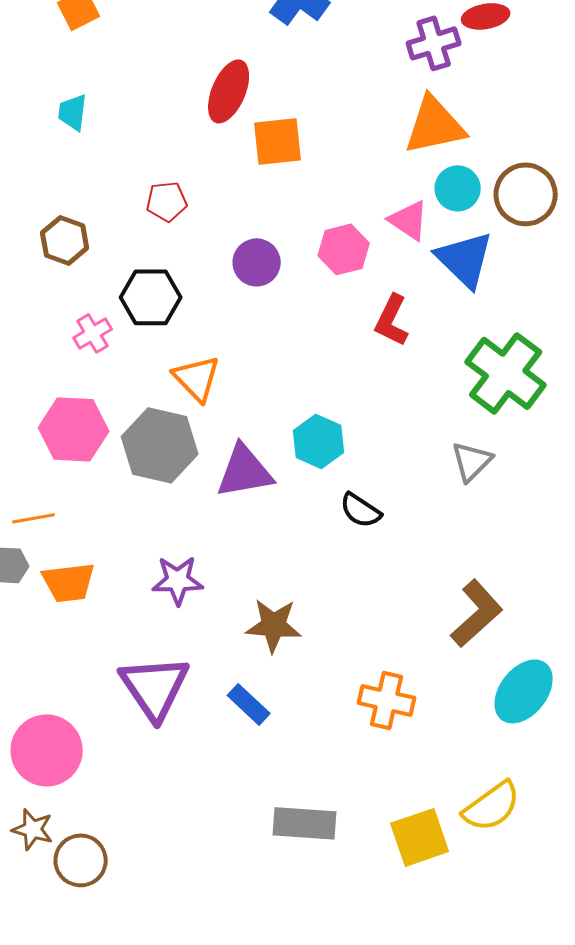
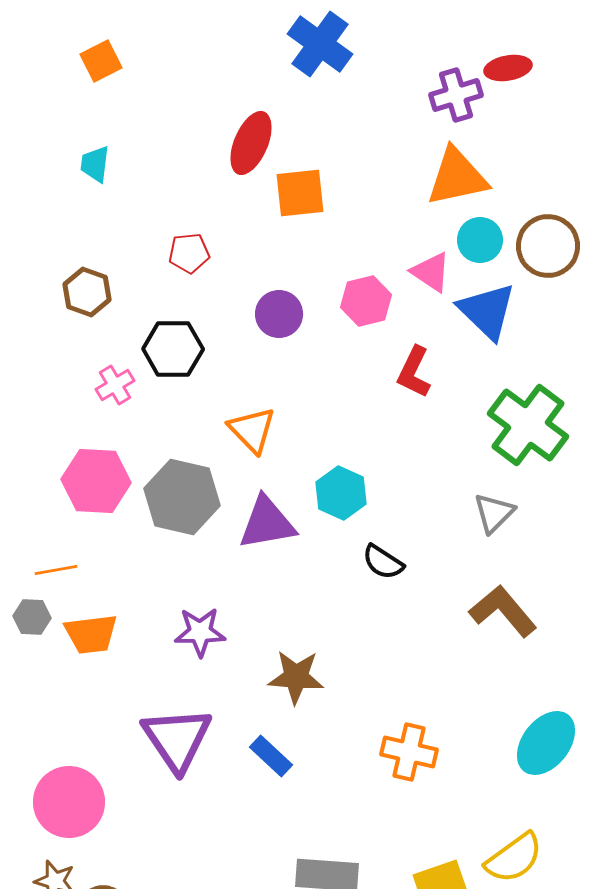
orange triangle: (197, 378) -> (252, 430), moved
brown L-shape: (477, 613) -> (503, 611), moved, turned -88

